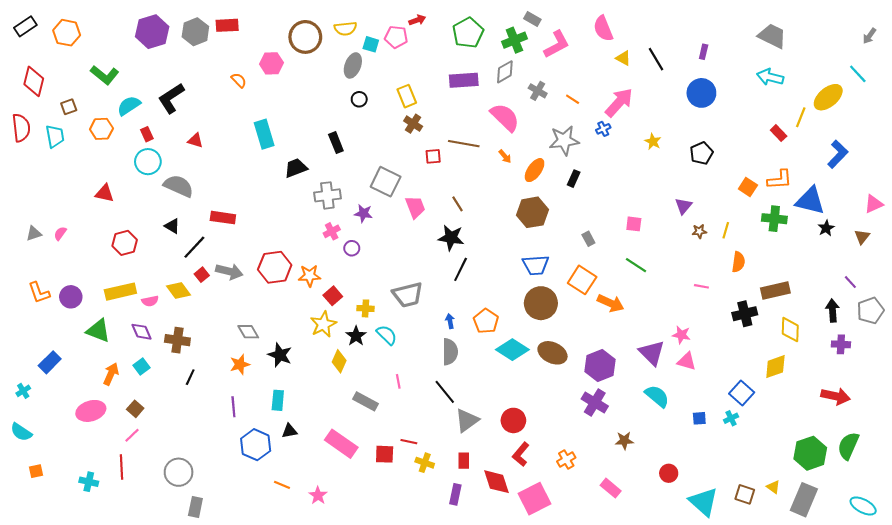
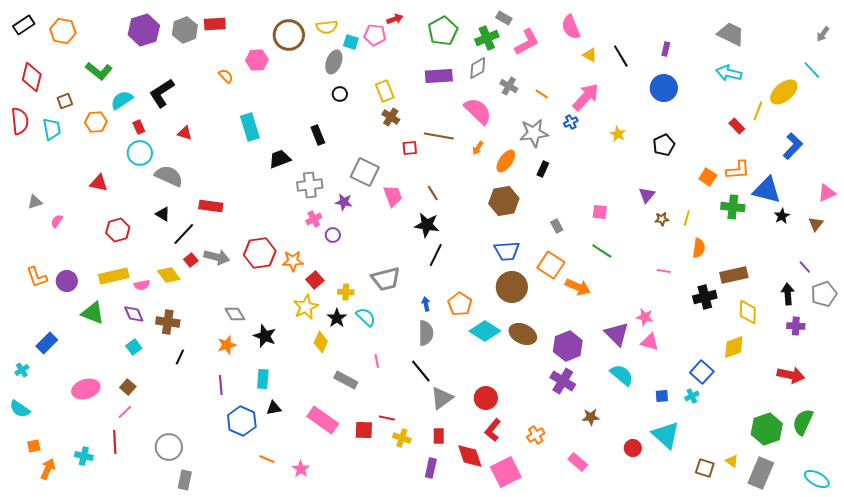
orange arrow: (505, 156) -> (478, 148), turned 72
gray triangle: (34, 233) -> (35, 202), moved
orange arrow: (111, 374) -> (48, 469), moved
cyan triangle: (704, 502) -> (666, 435), moved

